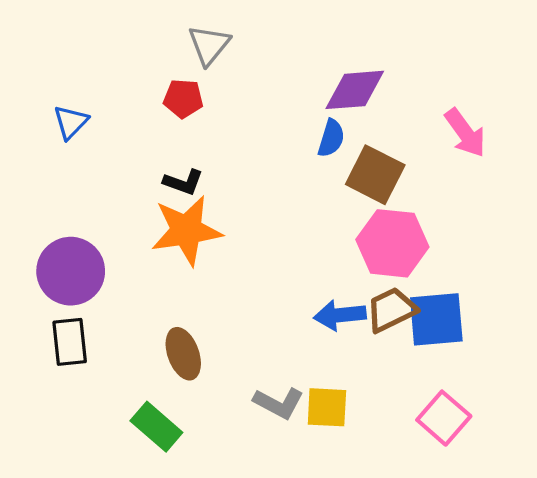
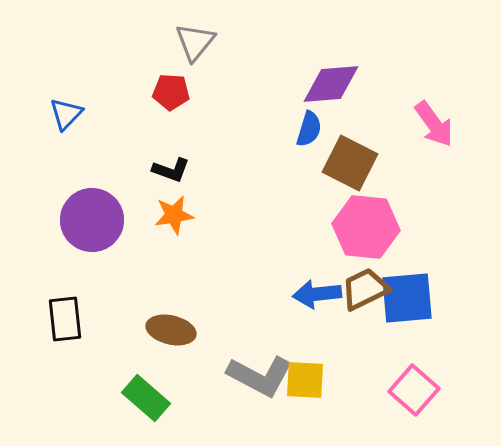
orange star: (186, 230) -> (174, 215), size x0.6
purple circle: (71, 271) -> (92, 220), moved
brown ellipse: (183, 354) -> (171, 330), turned -57
gray L-shape: (279, 403) -> (260, 376), size x1.4

